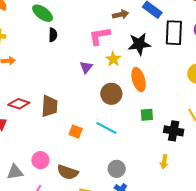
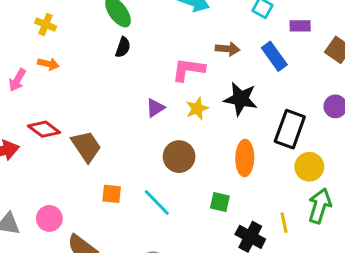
black rectangle: (174, 33) -> (290, 129), moved
orange ellipse: (139, 80) -> (245, 158), moved
brown trapezoid: (49, 106) -> (86, 146), turned -55
orange square: (76, 132) -> (112, 194), turned -32

